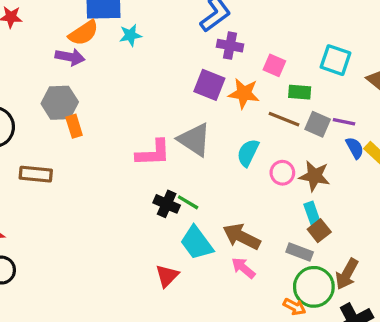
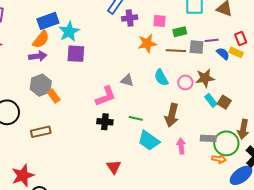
cyan star: (130, 35) -> (69, 32), size x1.5
purple square: (209, 85) -> (76, 54), moved
gray triangle: (194, 140) -> (127, 80), size x0.6
cyan semicircle: (248, 153) -> (161, 78), turned -36
black cross: (167, 204) -> (105, 122), moved
brown square: (319, 231) -> (224, 102), moved
brown arrow: (242, 237) -> (172, 115), moved, turned -85
gray rectangle: (300, 252) -> (208, 138), moved
pink arrow: (243, 268) -> (181, 146), turned 63
red triangle: (167, 276) -> (114, 167), moved

